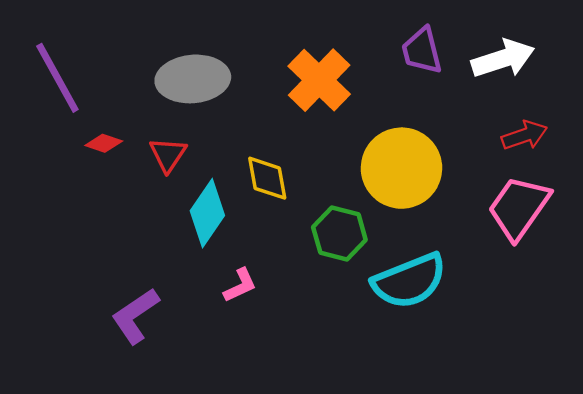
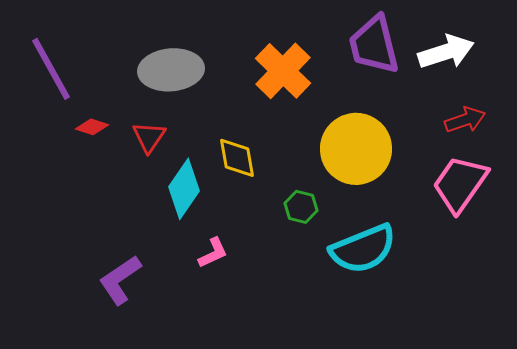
purple trapezoid: (422, 51) -> (374, 45), size x1.4
green hexagon: (339, 234) -> (301, 207), size x0.7

